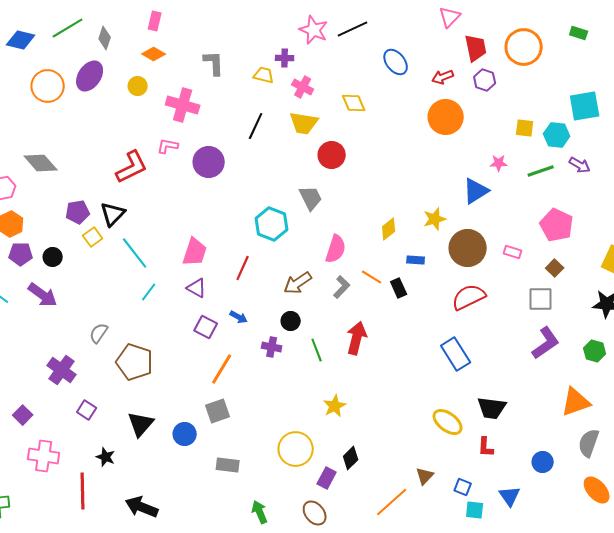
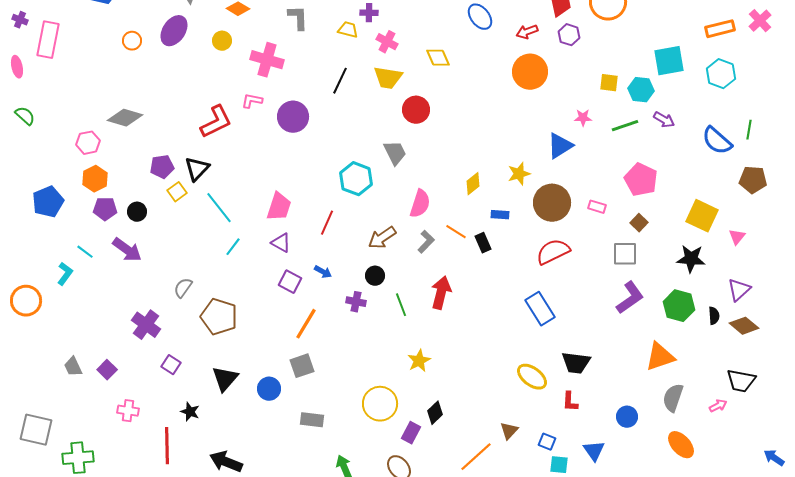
orange circle: (48, 86) -> (132, 41), size x0.6
gray diamond: (41, 163) -> (125, 118), turned -32
green hexagon: (595, 351) -> (679, 306), size x1.4
pink cross: (44, 456) -> (128, 411), size x0.7

